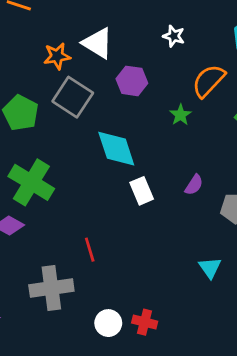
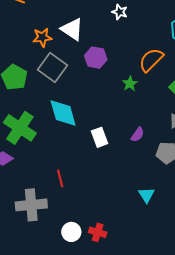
white star: (174, 36) -> (120, 12), moved
cyan diamond: (116, 149) -> (63, 113), moved

